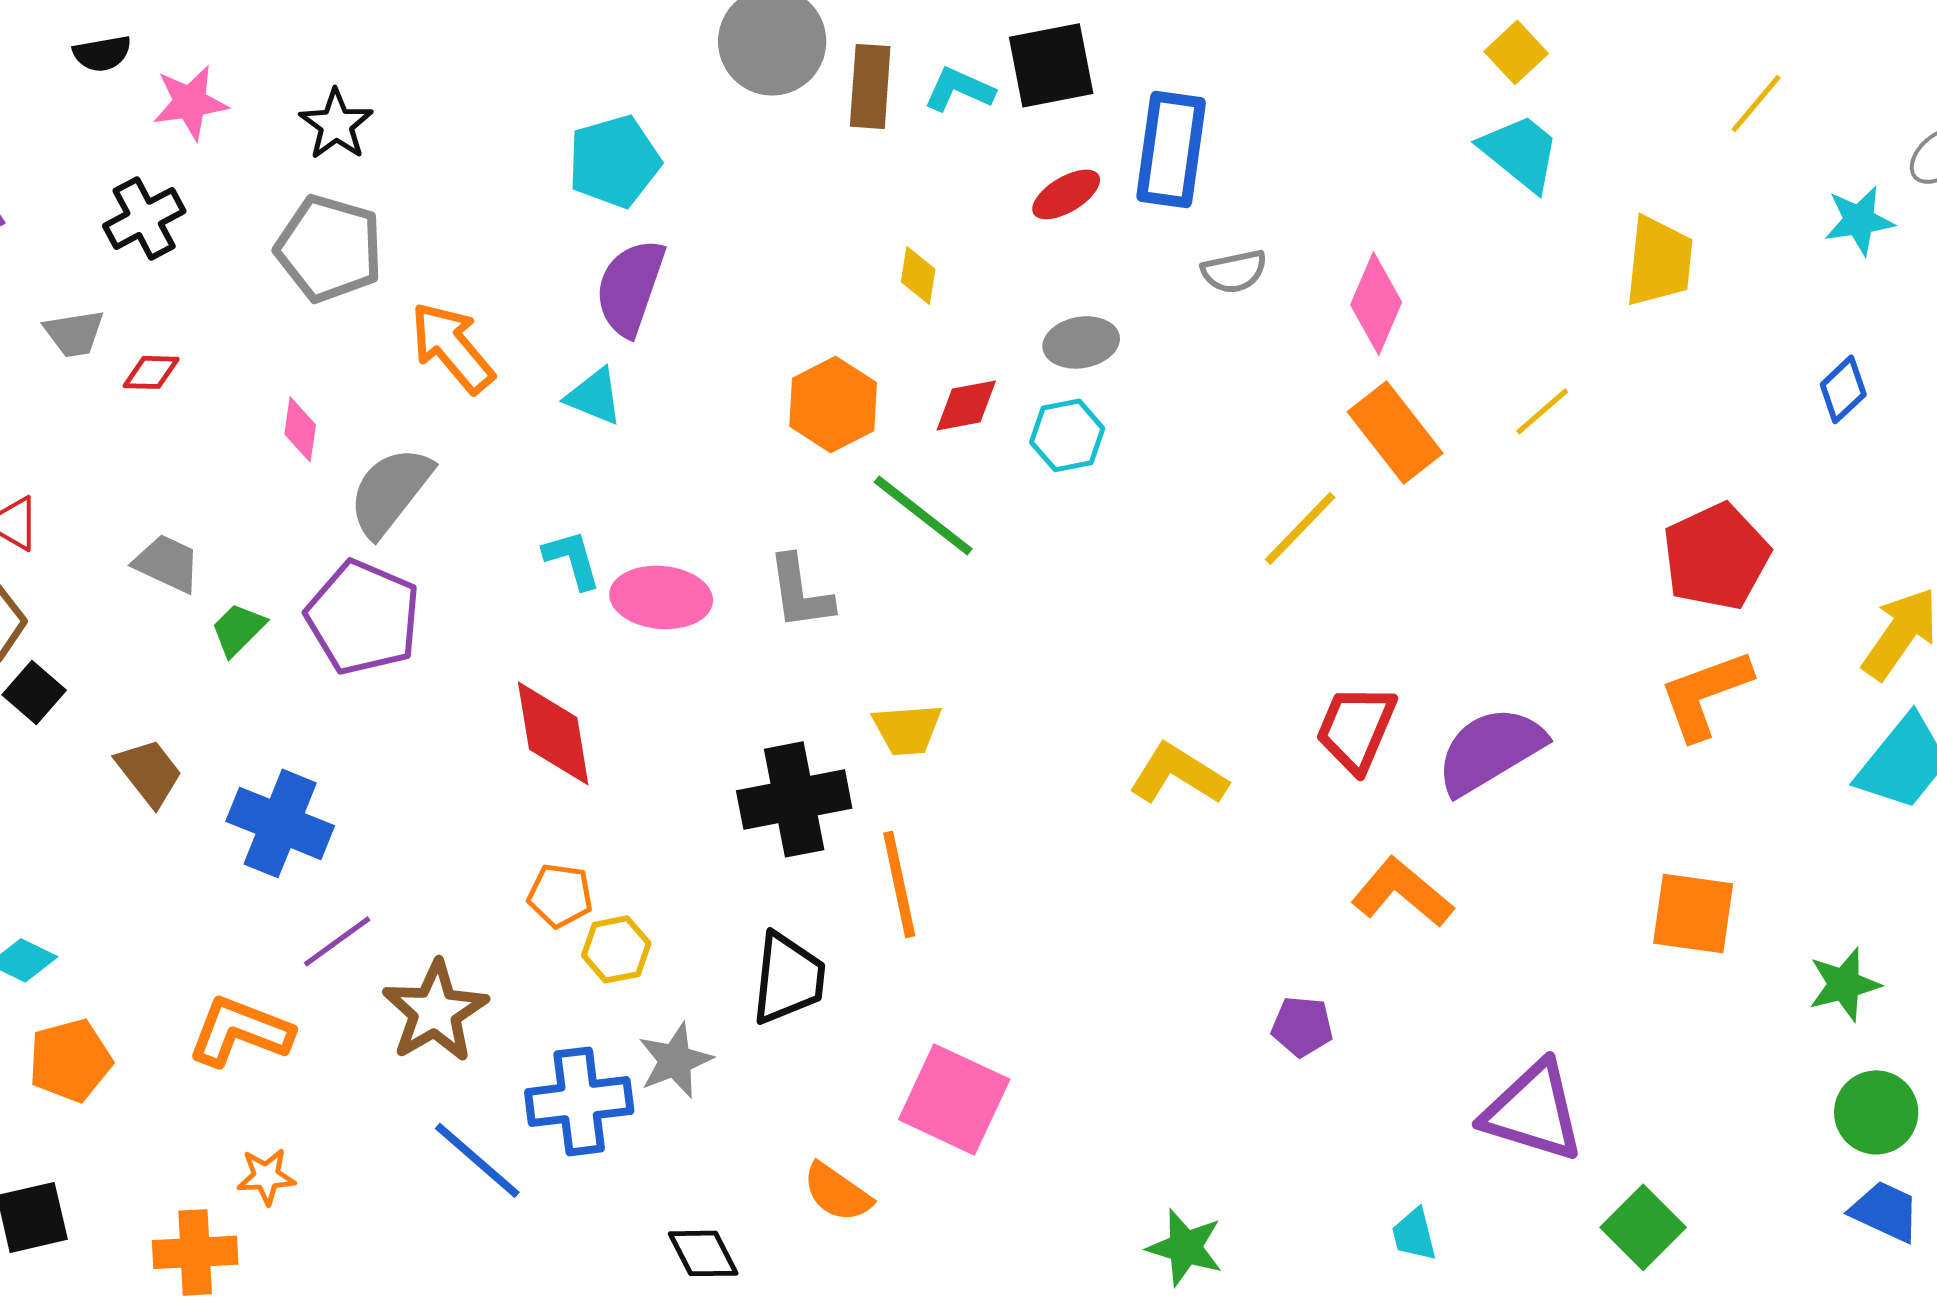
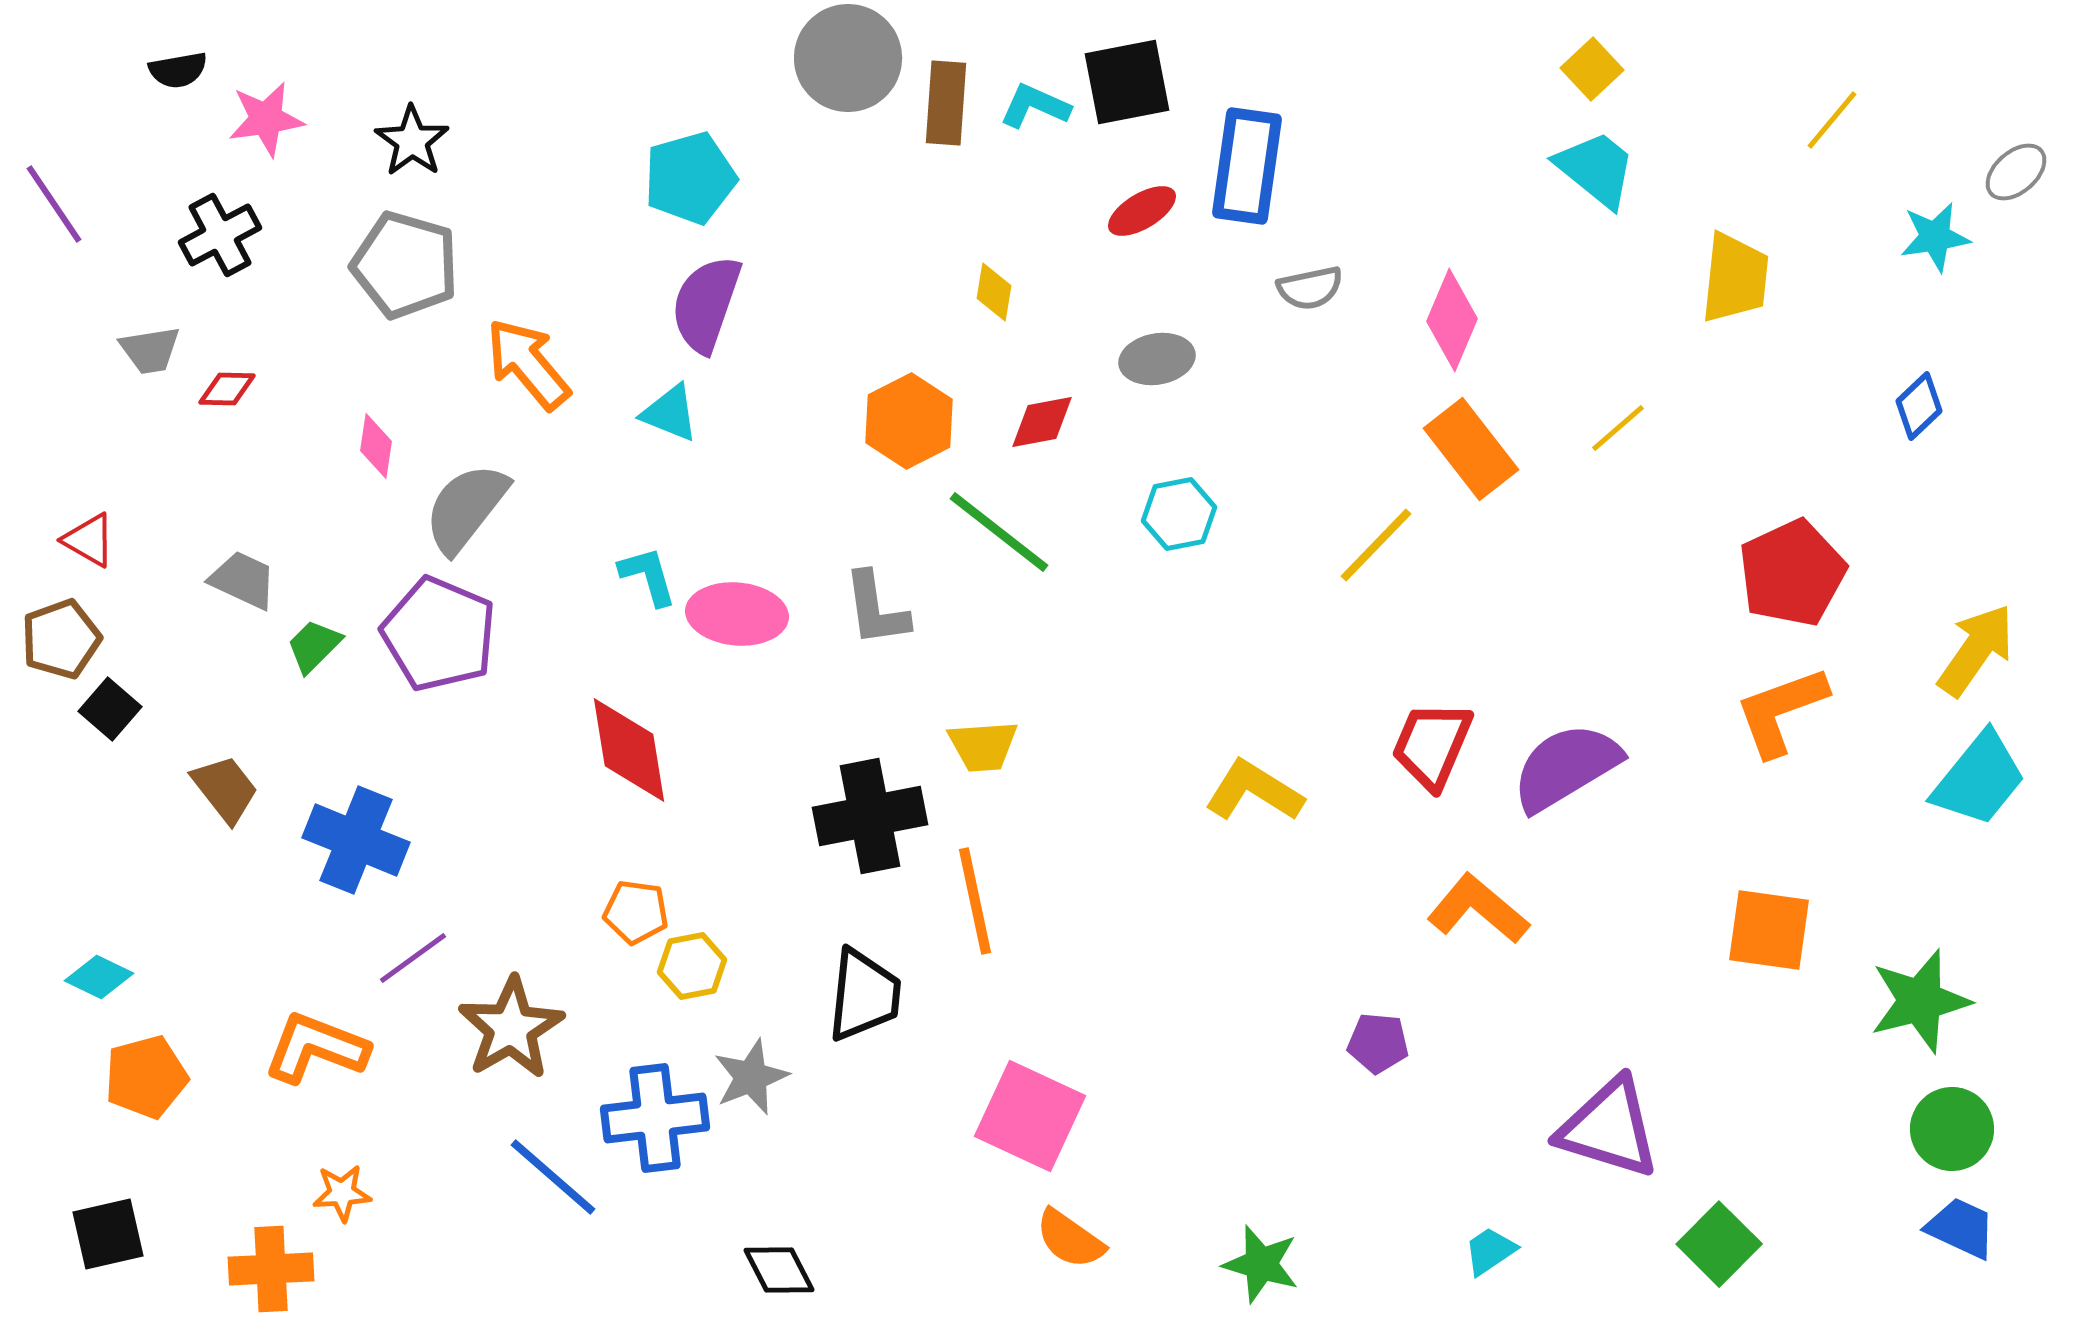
cyan hexagon: (1067, 435) -> (1179, 514), moved
green star: (1844, 984) -> (1920, 1001), size x1.4
orange semicircle: (837, 1192) -> (1070, 1239), moved
cyan trapezoid: (1414, 1234) -> (1490, 1251), turned 70

